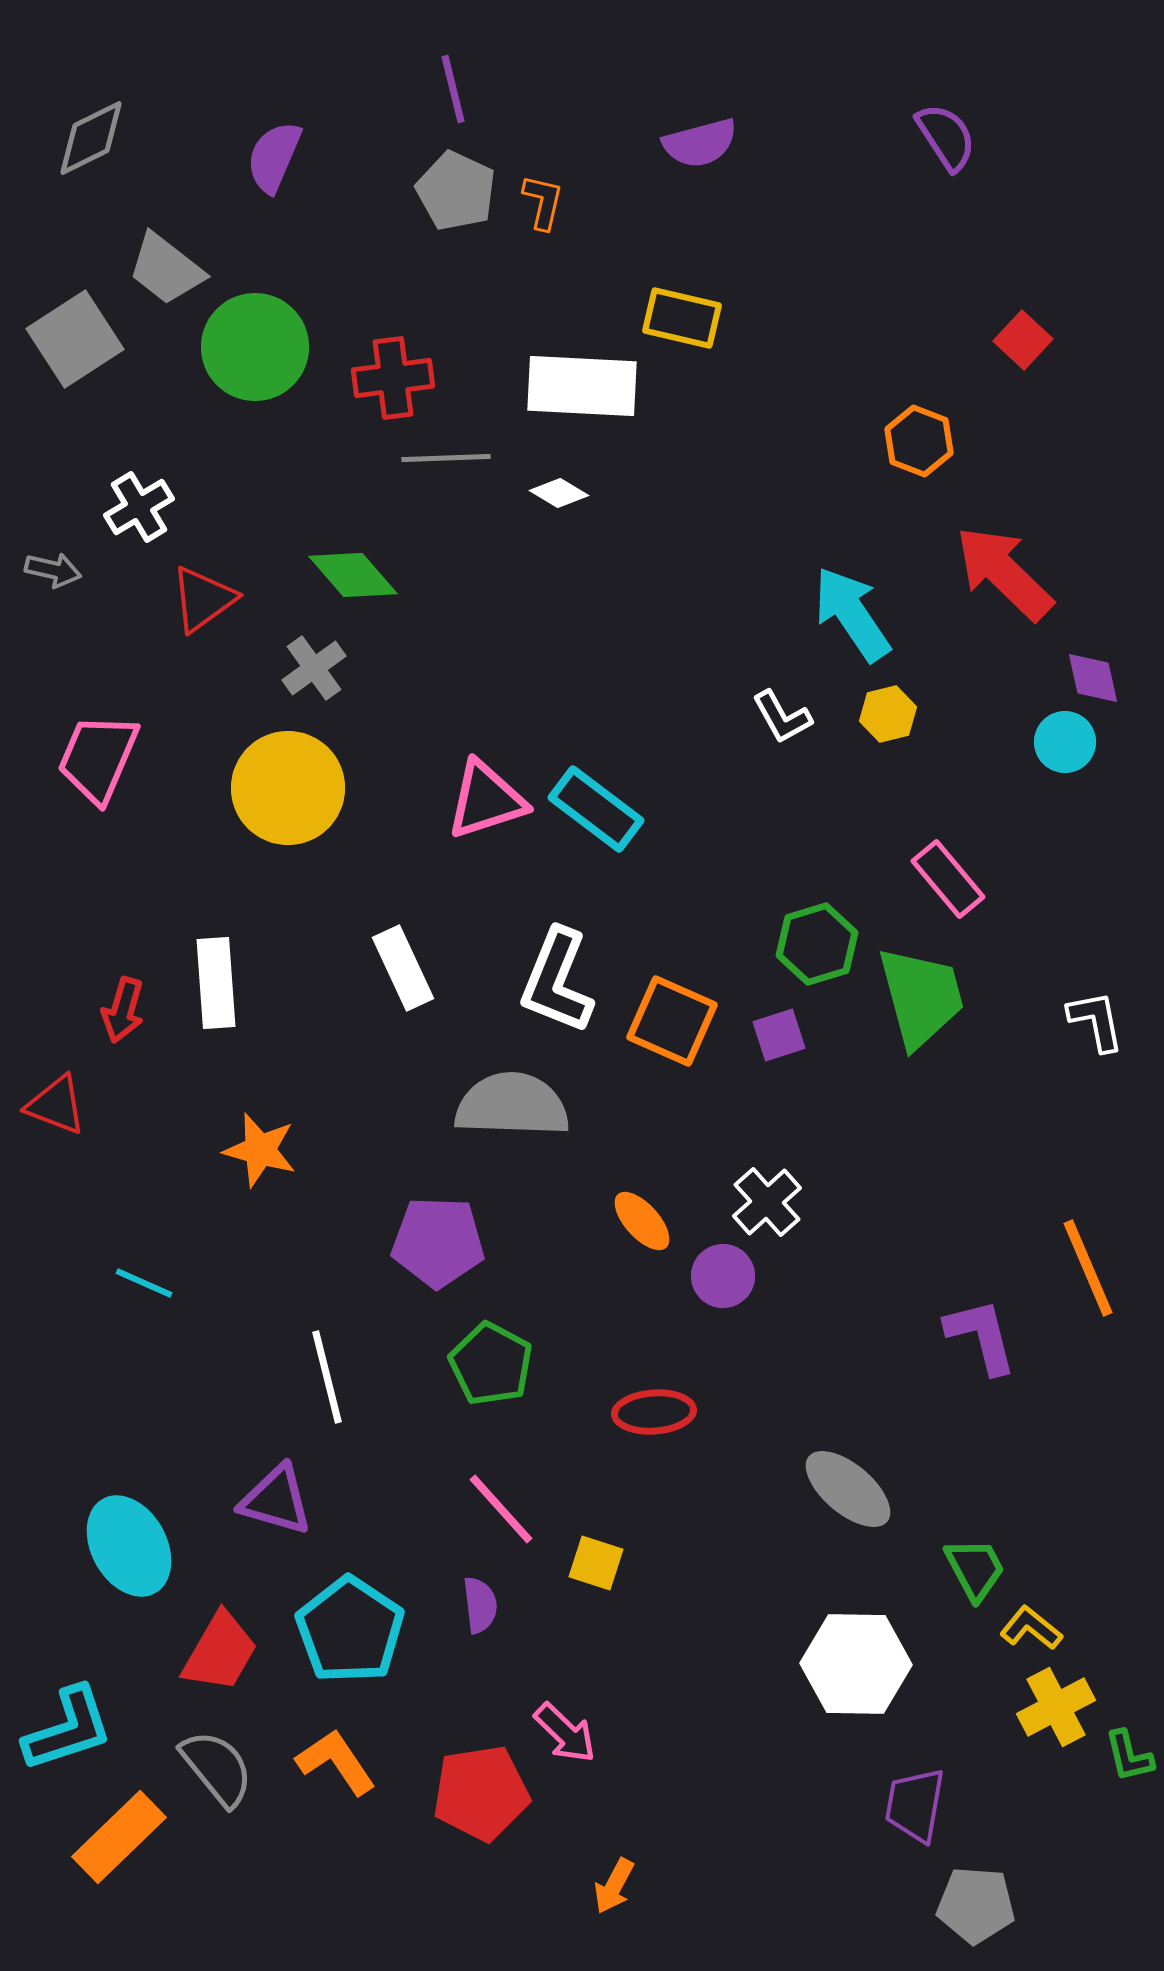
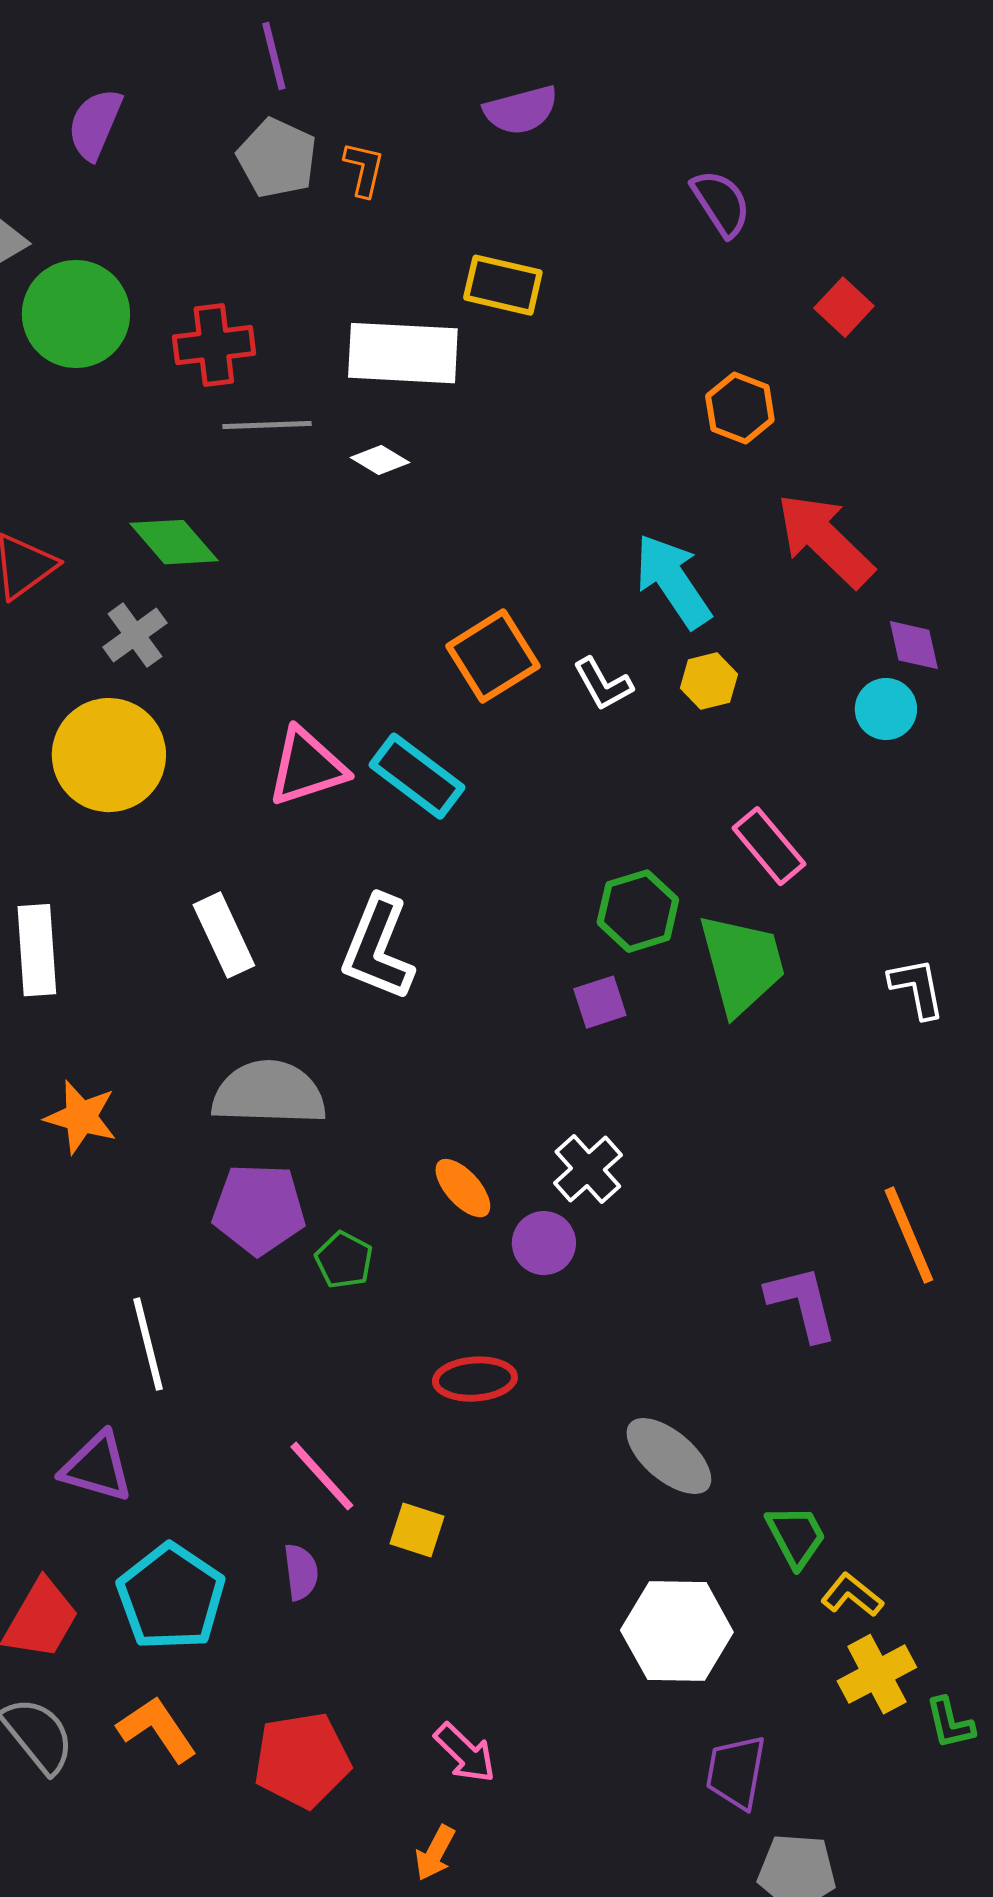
purple semicircle: (946, 137) -> (721, 203), moved
orange square: (672, 1021) -> (493, 656), moved, turned 34
gray semicircle: (512, 1105) -> (269, 1093), moved
green pentagon: (491, 1364) -> (344, 1260), moved, size x0.7
pink arrow: (565, 1733) -> (465, 1753), moved

